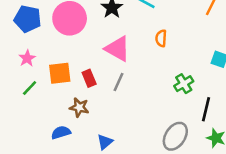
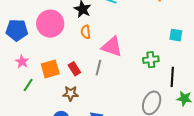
orange semicircle: (161, 38) -> (86, 32), moved
pink triangle: (118, 49) -> (112, 47), moved
green cross: (184, 84) -> (151, 60), turned 35

